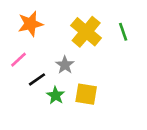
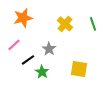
yellow cross: (86, 32) -> (65, 24), size x0.7
yellow square: (86, 94) -> (79, 69), moved

